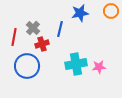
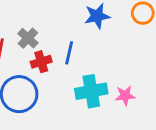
blue line: (60, 29) -> (69, 53), moved

